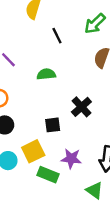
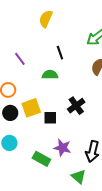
black line: (57, 36) -> (60, 53), moved
yellow square: (33, 151) -> (31, 108), moved

